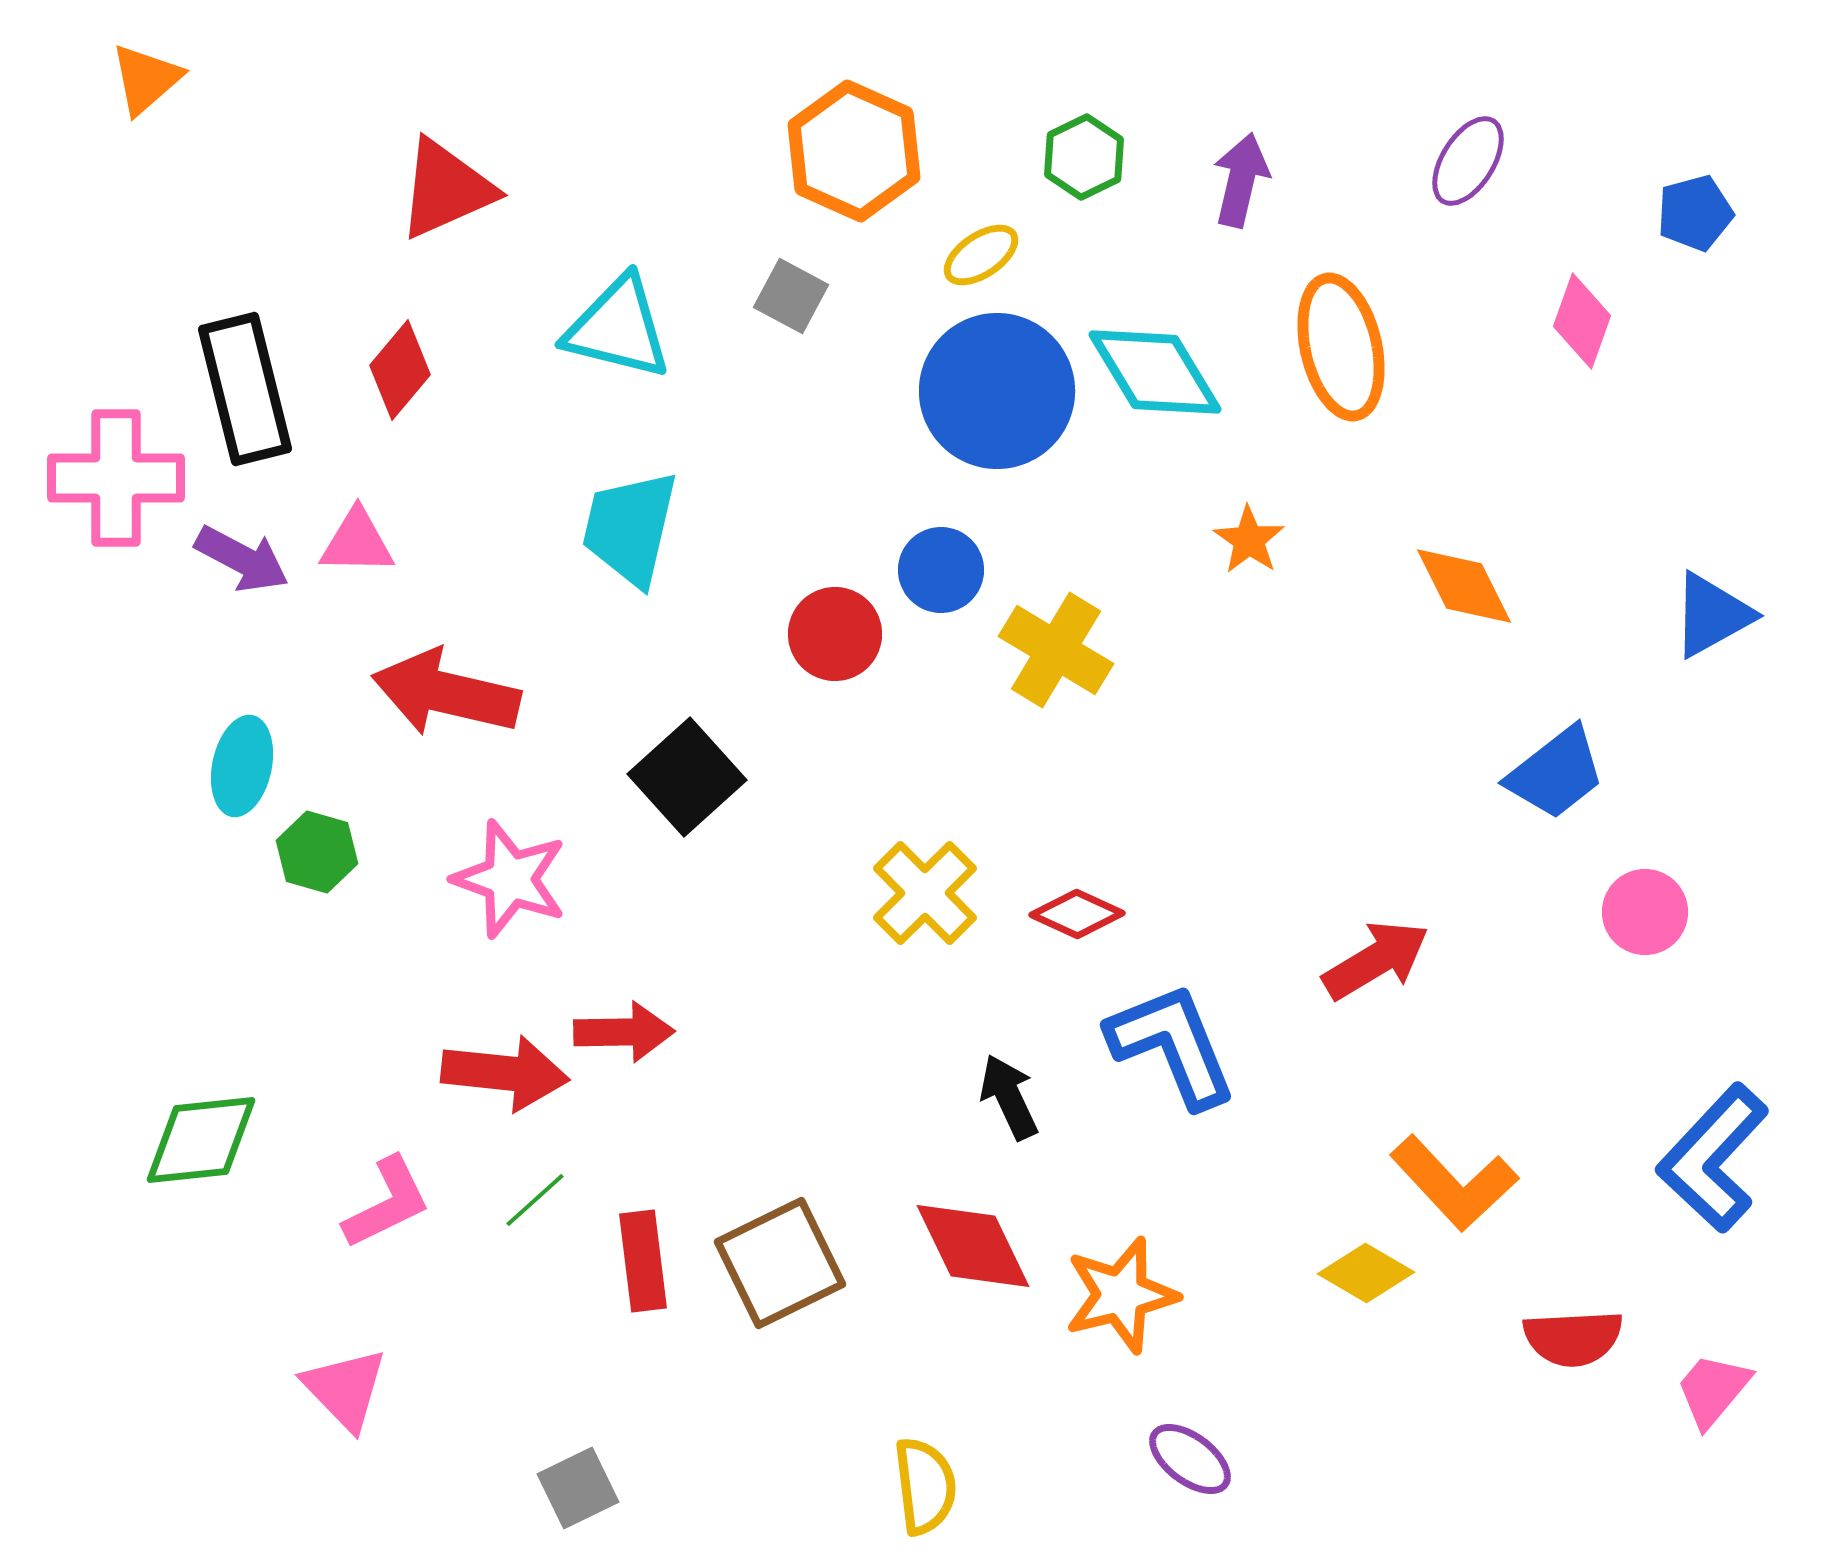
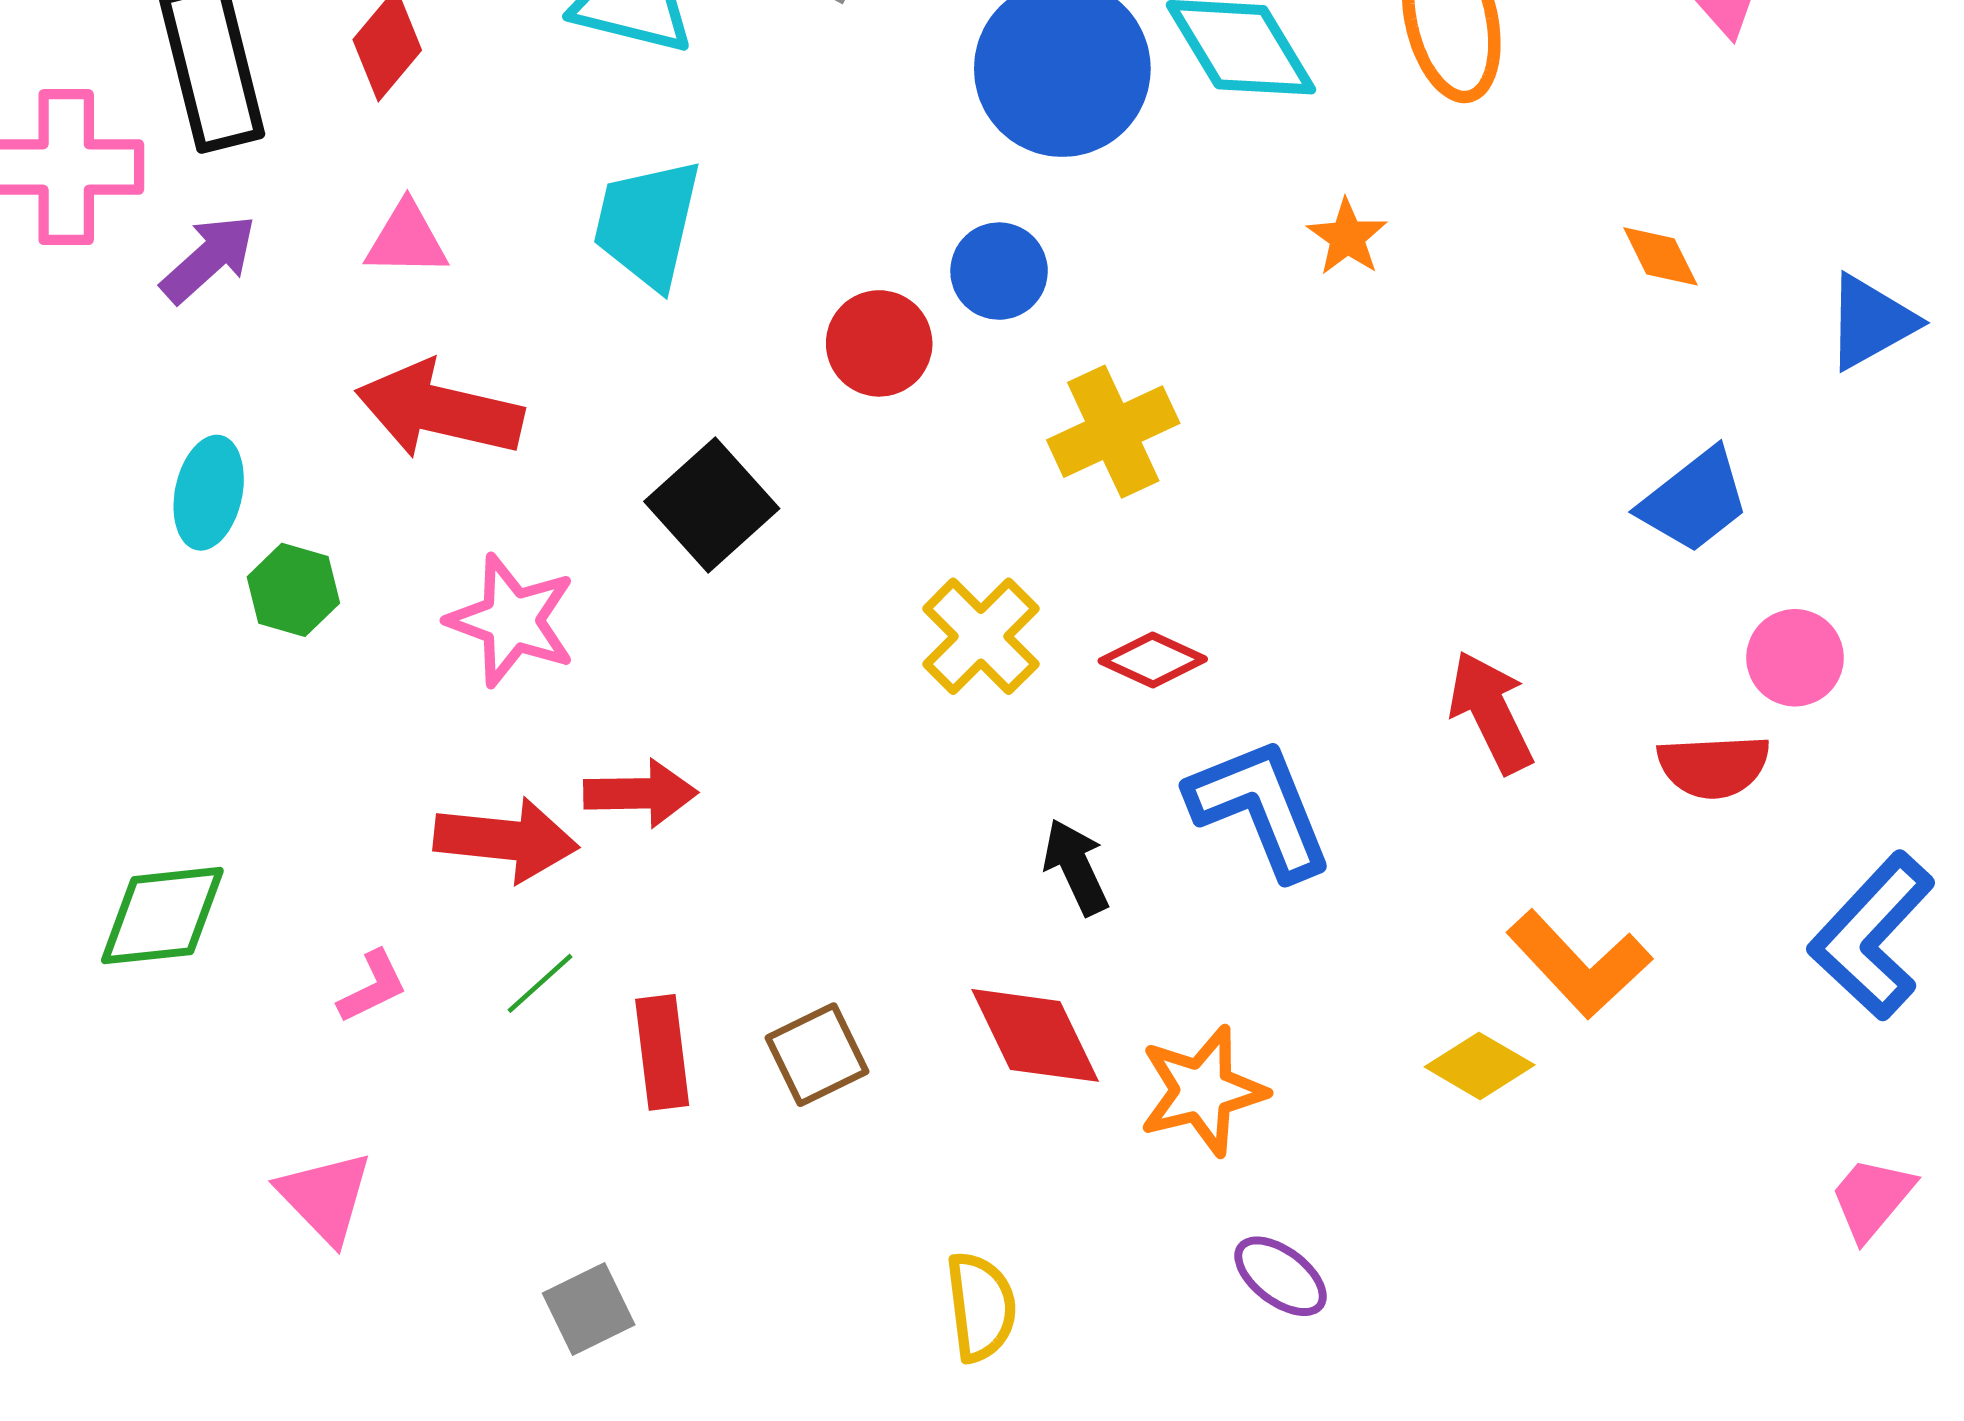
pink triangle: (357, 542) -> (407, 239), moved
purple arrow: (242, 559) -> (209, 259), turned -70
orange diamond: (1464, 586) -> (1660, 256), moved, size x0.7
yellow cross: (1056, 650) -> (1113, 432), moved, turned 34
red arrow: (1376, 960) -> (1491, 712), turned -85
pink L-shape: (387, 1203) -> (373, 987), size x0.7
brown square: (780, 1263) -> (817, 1055), size x0.7
red semicircle: (1573, 1338) -> (1714, 766), moved

